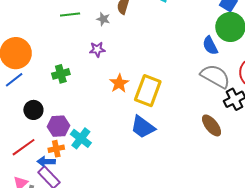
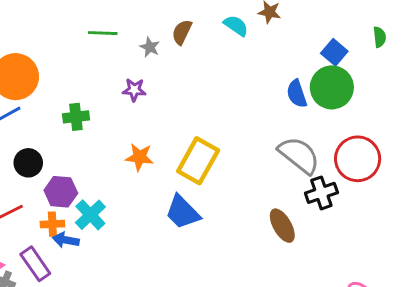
blue semicircle: (210, 46) -> (297, 94), moved
orange star: (119, 83) -> (139, 157), moved, turned 30
blue arrow: (46, 162) -> (66, 240), moved

